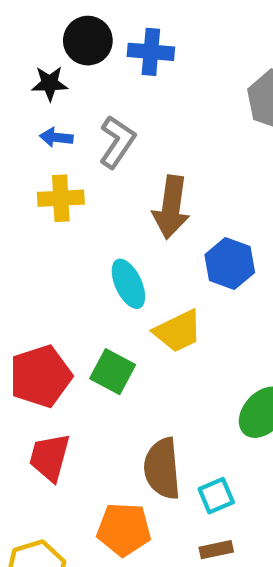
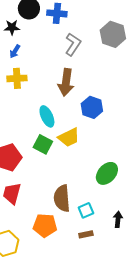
blue arrow: (56, 137) -> (15, 51), turned -64
gray L-shape: (117, 142) -> (73, 44), moved
green square: (113, 372) -> (43, 144), moved

